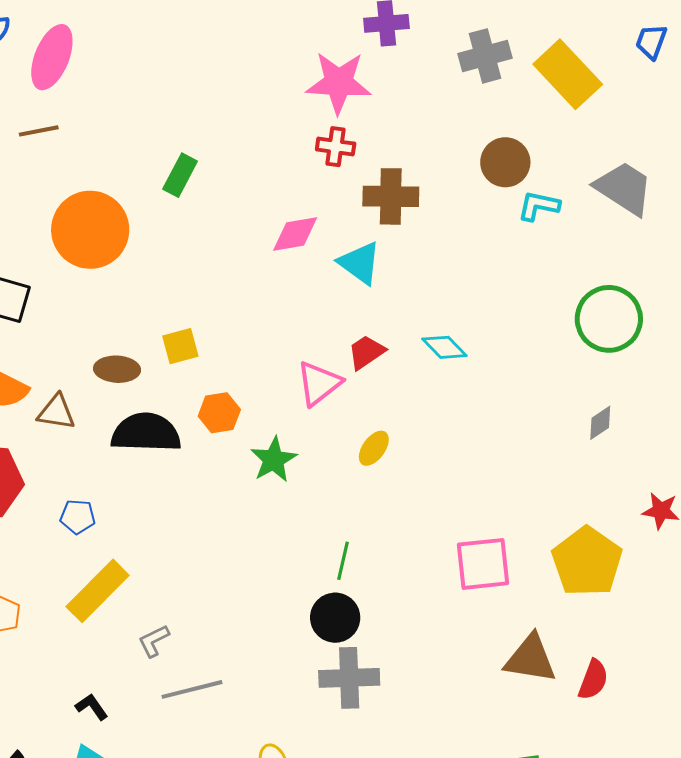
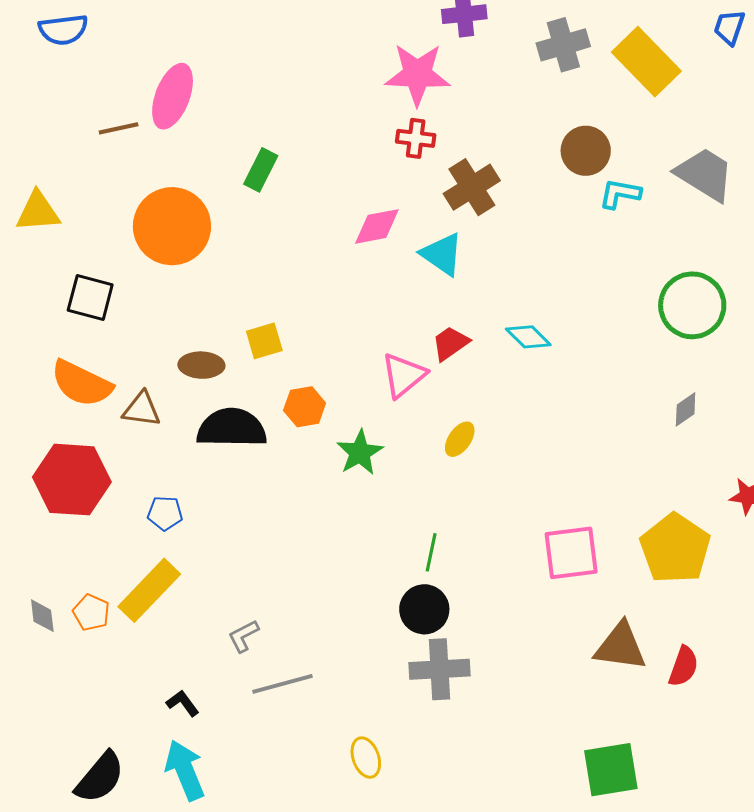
pink ellipse: (52, 57) -> (173, 96), moved
brown cross: (391, 196) -> (472, 187), turned -32
yellow rectangle: (98, 591) -> (149, 590), moved

